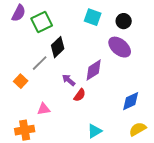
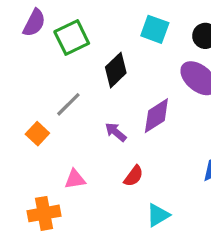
black diamond: (58, 47) -> (116, 70), moved
red semicircle: (80, 95) -> (134, 176), moved

